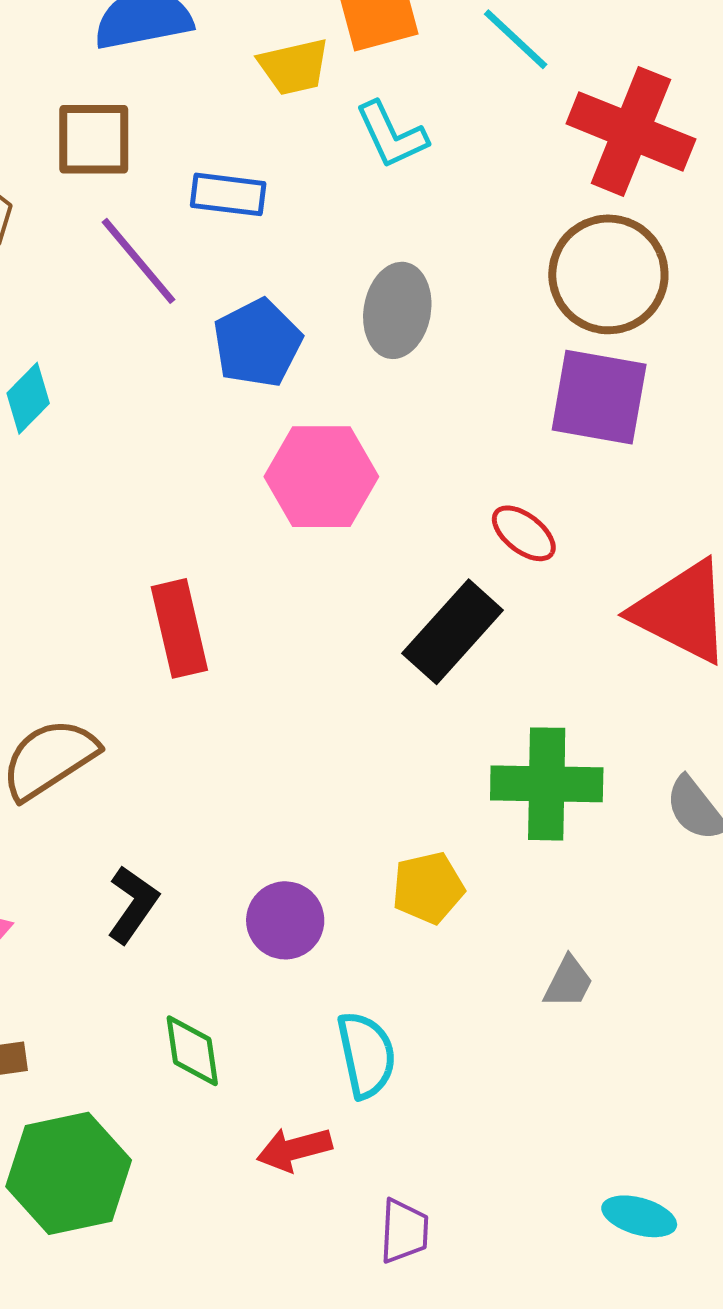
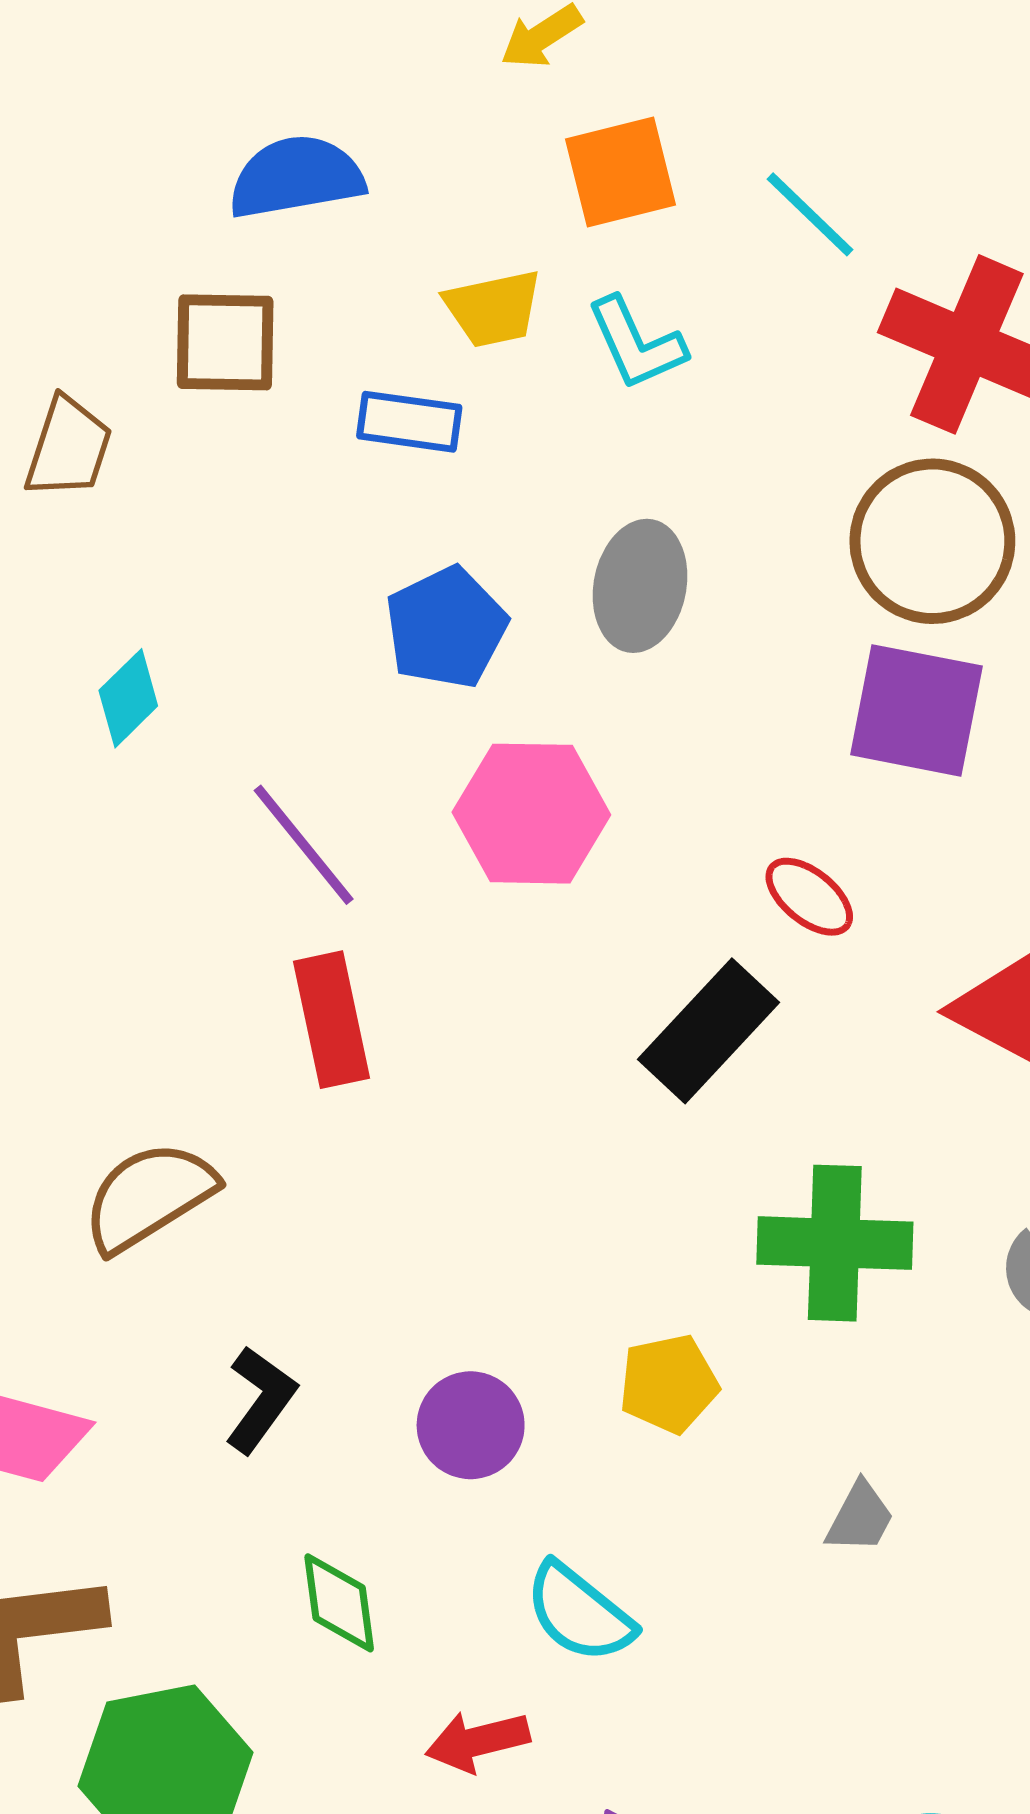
yellow trapezoid: (294, 67) -> (493, 308), moved
purple line: (139, 261) -> (304, 845), moved
cyan semicircle: (366, 1055) -> (579, 1613), turned 140

